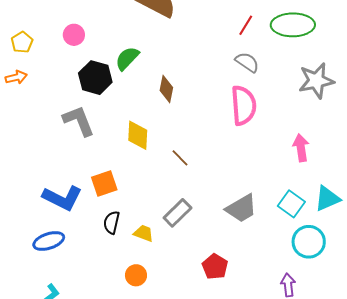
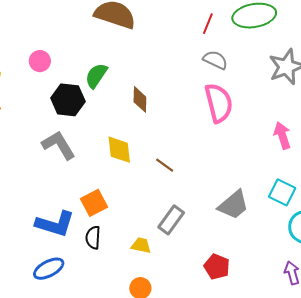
black semicircle: (112, 222) -> (93, 238), moved

